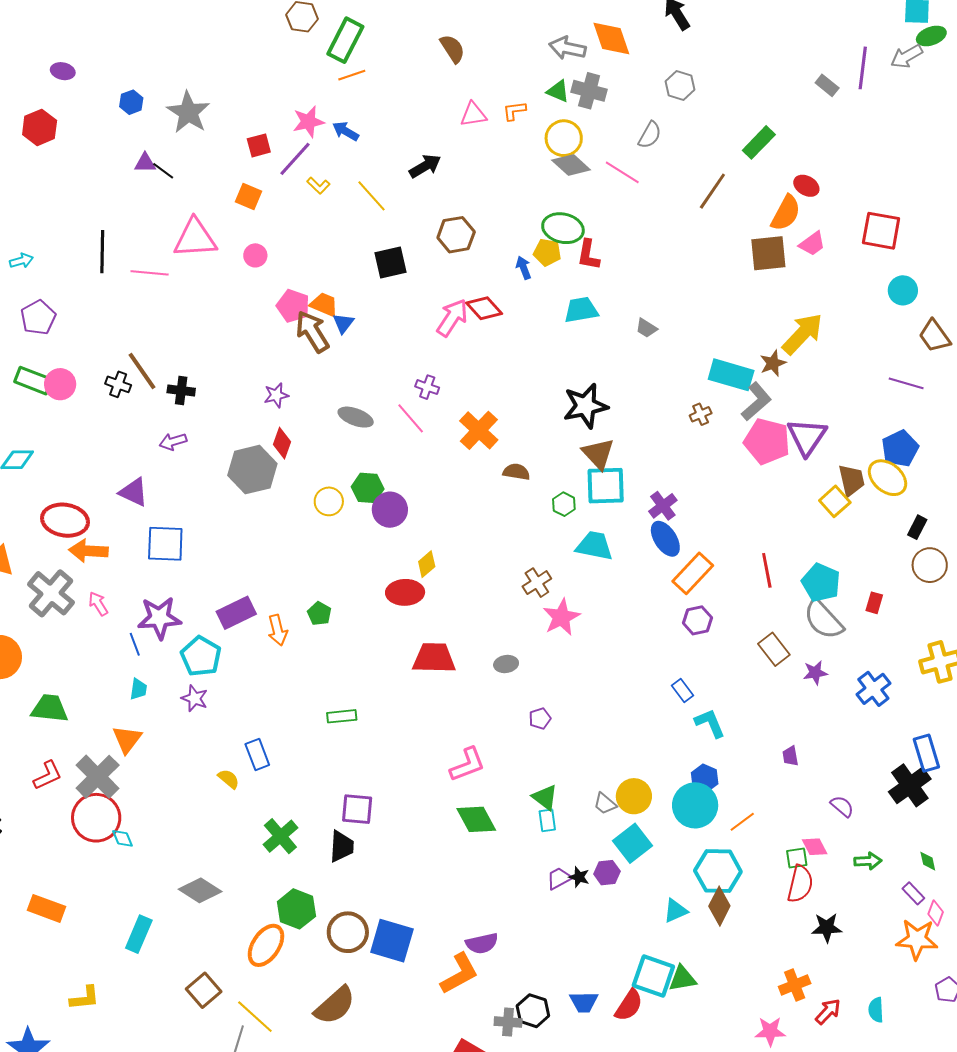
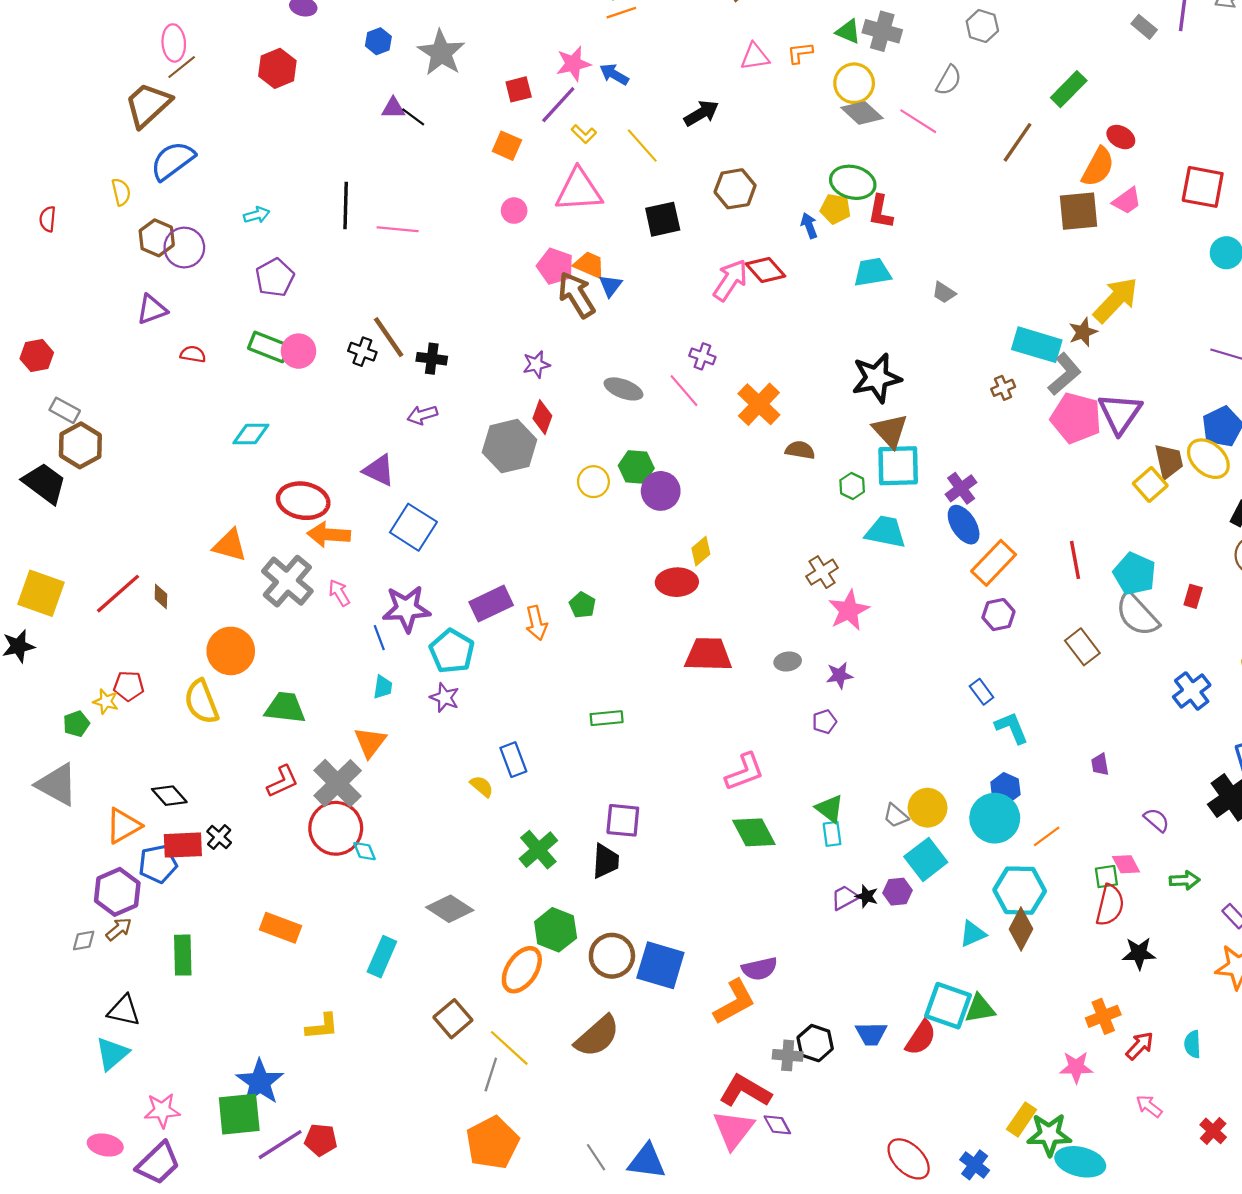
pink triangle: (195, 238) -> (579, 190), moved
blue square: (165, 544) -> (413, 527), turned 30
purple star: (815, 673) -> (839, 675), moved

